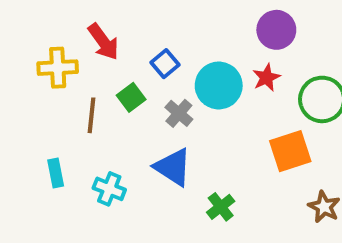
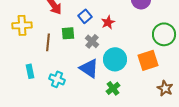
yellow cross: (58, 68) -> (22, 25), moved
red star: (266, 78) -> (108, 22), moved
cyan circle: (219, 85) -> (115, 59), moved
green square: (131, 97) -> (68, 33), turned 32

